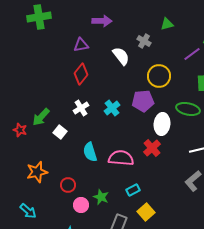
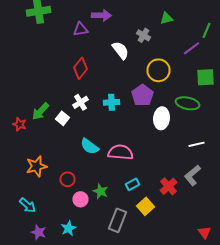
purple triangle: (81, 45) -> (80, 29), moved
purple pentagon: (143, 101) -> (142, 95), turned -30
cyan cross: (112, 108) -> (112, 102), turned 35
white square: (60, 132) -> (62, 118), moved
red cross: (152, 148) -> (168, 186), moved
cyan semicircle: (90, 152) -> (90, 146), turned -36

